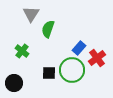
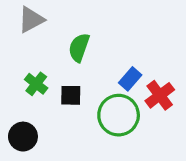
gray triangle: (31, 14) -> (31, 20), moved, turned 30
black square: (49, 73) -> (71, 95), moved

